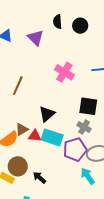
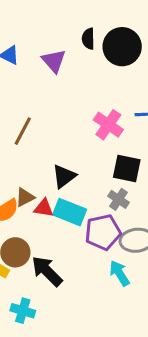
black circle: (80, 26) -> (122, 47), size x1.6
pink cross: (64, 72) -> (108, 125), moved
black arrow: (39, 178) -> (47, 271), size x1.6

